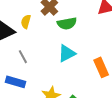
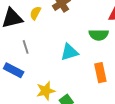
green semicircle: (67, 23) -> (99, 35), moved

